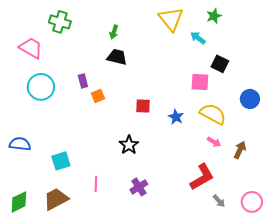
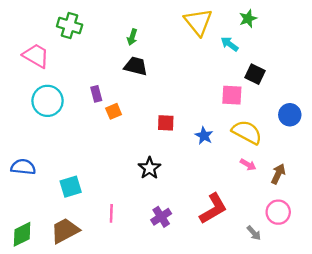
red L-shape: (202, 177) -> (213, 209), moved
pink circle: (252, 202) -> (278, 212), moved

